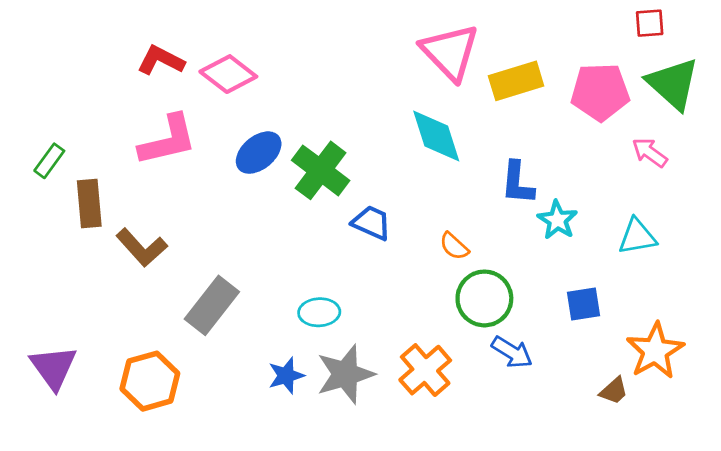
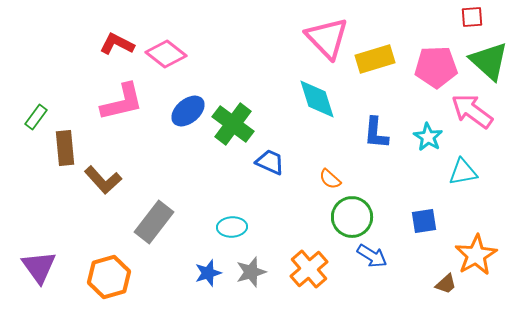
pink arrow: (650, 153) -> (472, 111), size x1.6
cyan star: (557, 220) -> (428, 137), moved
gray star: (345, 374) -> (251, 272), size x0.7

